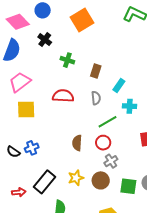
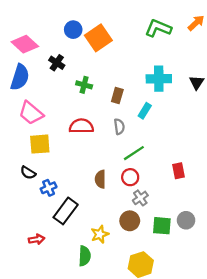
blue circle: (43, 10) -> (73, 30), moved
pink trapezoid: (20, 82) -> (31, 113), turned -100
cyan cross: (130, 106) -> (159, 79), moved, size x1.5
black semicircle: (13, 152) -> (28, 173), moved
yellow star: (76, 178) -> (100, 234), moved
black rectangle: (44, 182) -> (66, 211), moved

